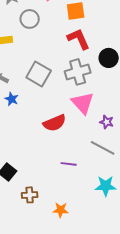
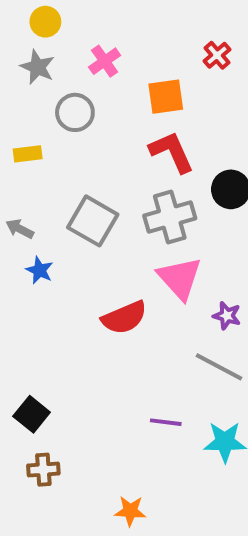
purple line: (69, 164) -> (166, 422), moved
brown cross: (30, 195) -> (43, 470), moved
orange star: (61, 210) -> (130, 511), moved

